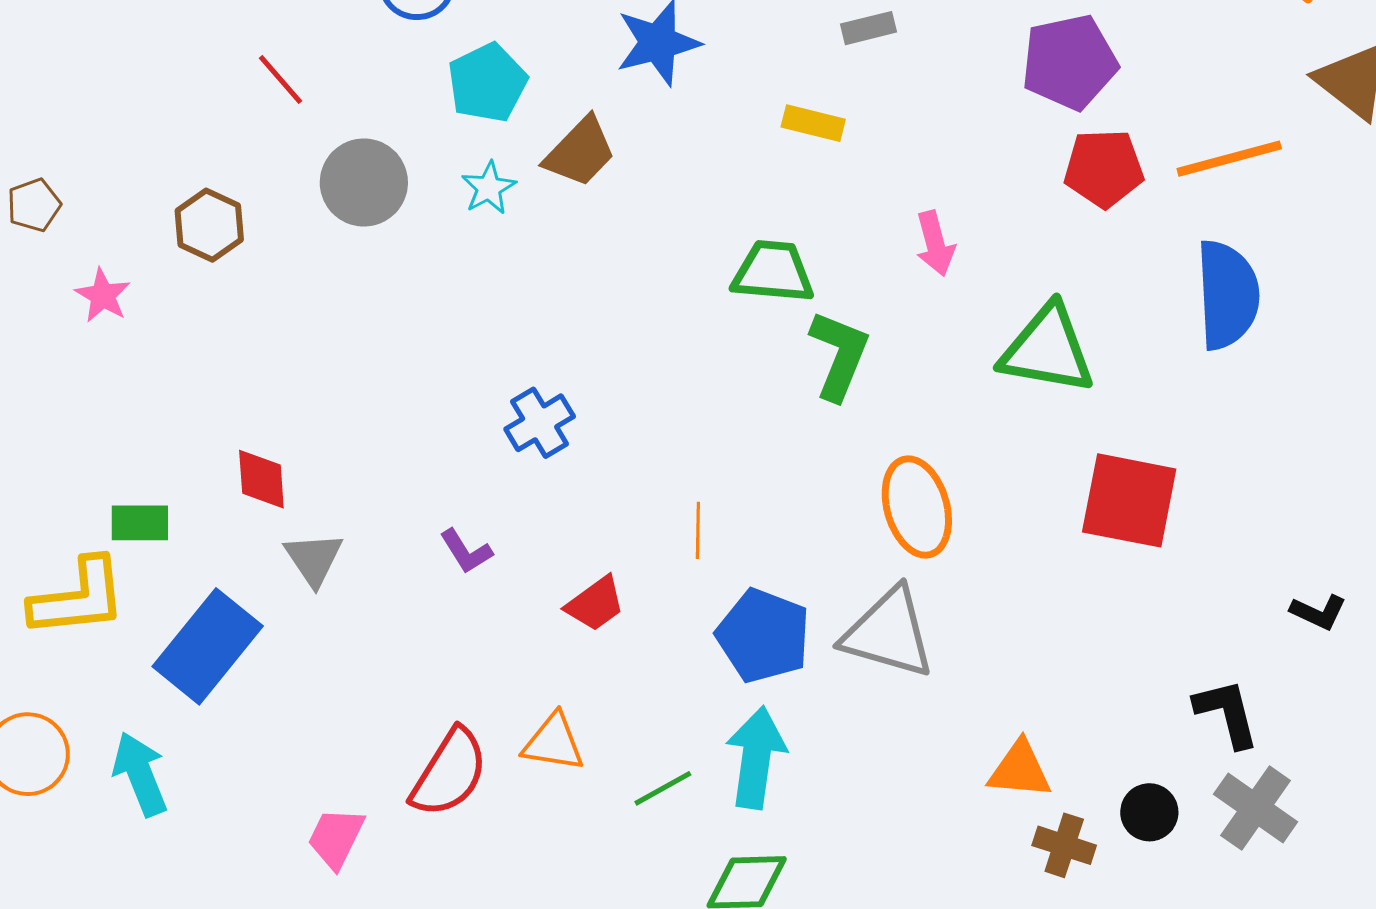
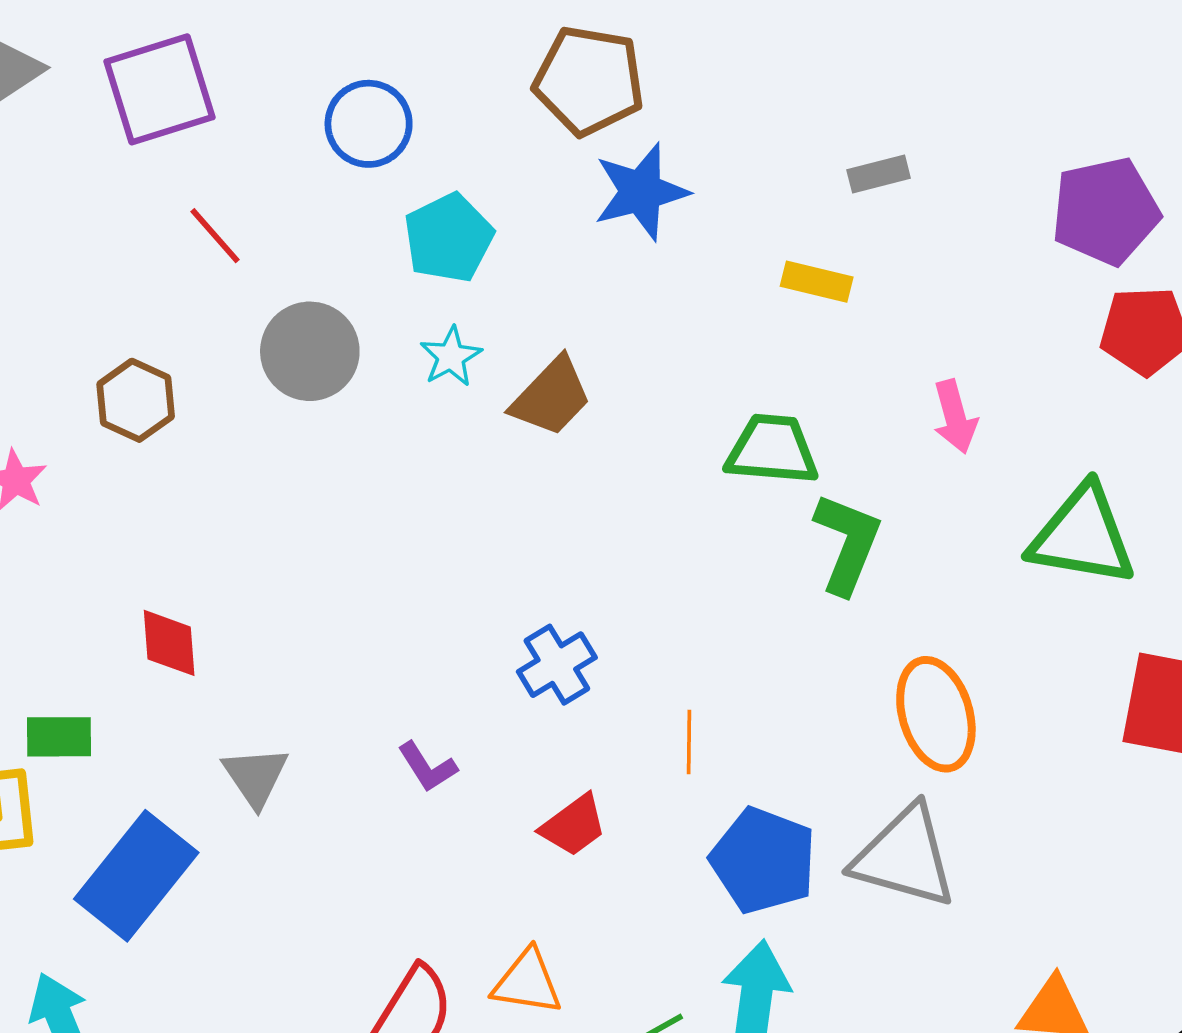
brown trapezoid: (580, 152) -> (551, 397), moved
blue cross: (540, 423) -> (557, 665), moved
red diamond: (261, 479) -> (169, 643), moved

